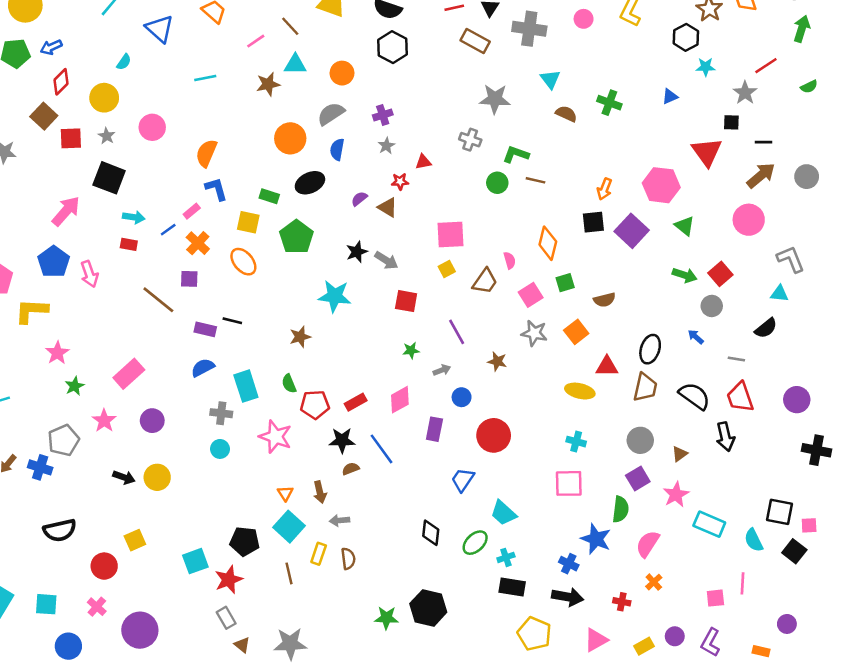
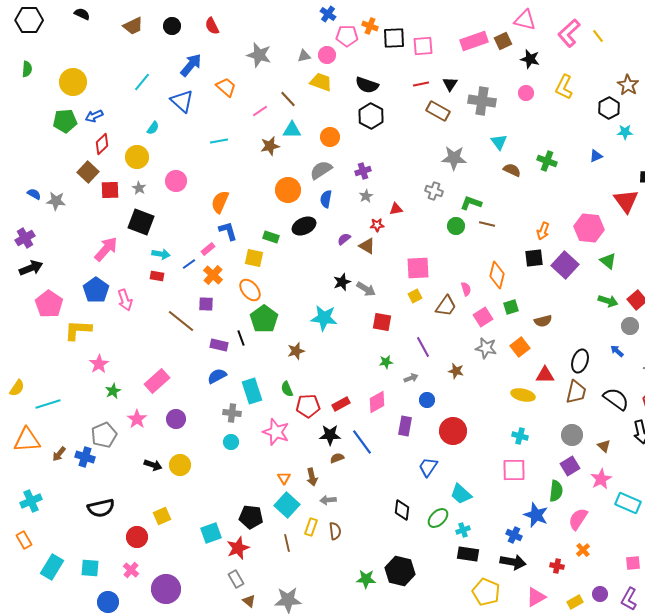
green pentagon: (296, 237) -> (264, 319), moved
black line: (232, 321) -> (241, 338), turned 56
brown triangle: (680, 454) -> (604, 446), turned -40

